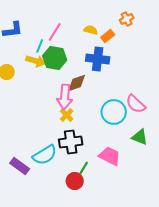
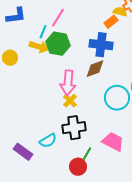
yellow semicircle: (91, 30) -> (120, 12), moved
brown diamond: (77, 83) -> (95, 69), moved
cyan semicircle: (45, 155) -> (48, 141), size x0.7

